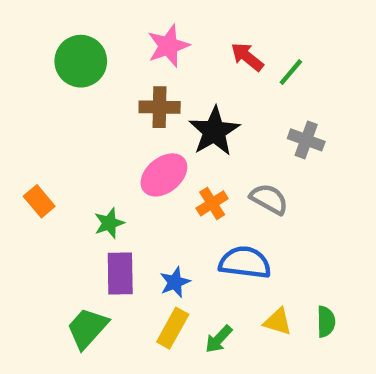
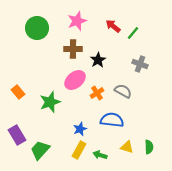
black star: (214, 131) -> (98, 60), size x0.7
green star: (109, 223) -> (50, 102), size x1.5
purple rectangle: (120, 273) -> (17, 135), moved, turned -30
green arrow: (219, 339) -> (100, 155), turned 64

